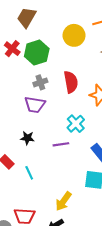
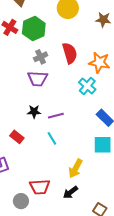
cyan cross: (76, 124) -> (87, 86), moved
purple line: (61, 144) -> (56, 116), moved
cyan line: (29, 173) -> (52, 138), moved

